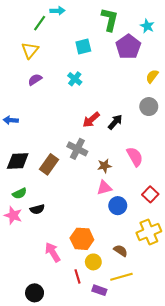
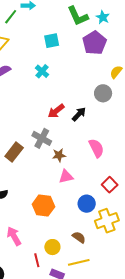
green L-shape: (110, 19) -> (78, 16), turned 140
cyan star: (147, 26) -> (103, 17), moved
gray circle: (149, 107) -> (103, 93), moved
brown star: (104, 166) -> (59, 155), moved
blue circle: (118, 206) -> (87, 204), moved
orange hexagon: (82, 239) -> (43, 206), moved

